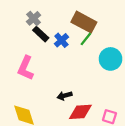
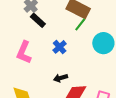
blue cross: (61, 40) -> (60, 47), moved

